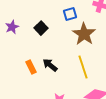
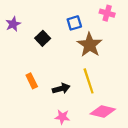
purple star: (12, 27) -> (13, 24), moved
black arrow: (50, 65) -> (61, 89), moved, turned 126

